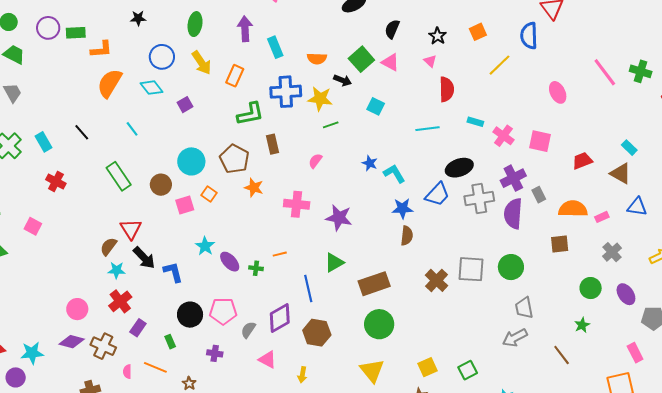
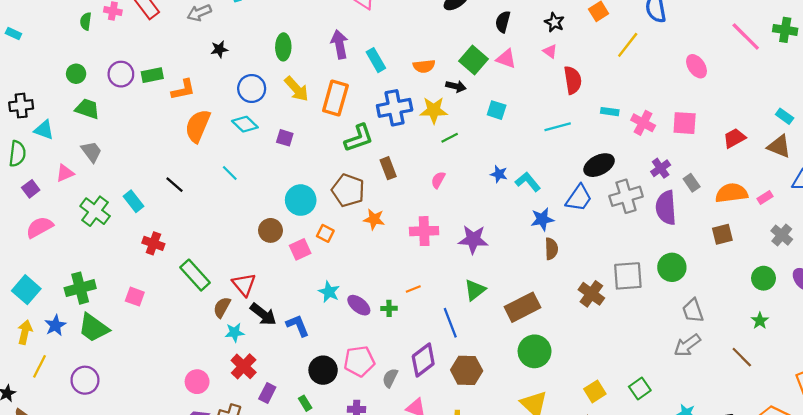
orange rectangle: (235, 76) -> (335, 98), size x1.4
purple square: (185, 105) -> (285, 138), turned -35
green rectangle: (119, 176) -> (195, 275), moved
purple cross: (513, 178) -> (661, 168), size x0.7

